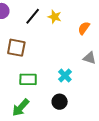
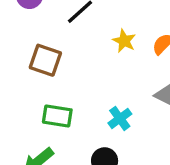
yellow star: (55, 17) -> (124, 41), moved

